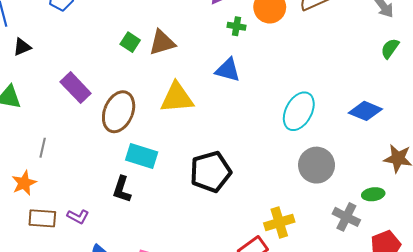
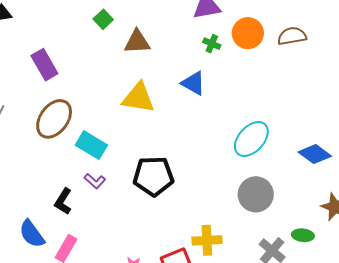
green square: (130, 42) -> (103, 19), moved
brown ellipse: (119, 112) -> (54, 119), moved
black L-shape: (122, 189) -> (63, 201), moved
purple L-shape: (78, 216) -> (95, 181), moved

